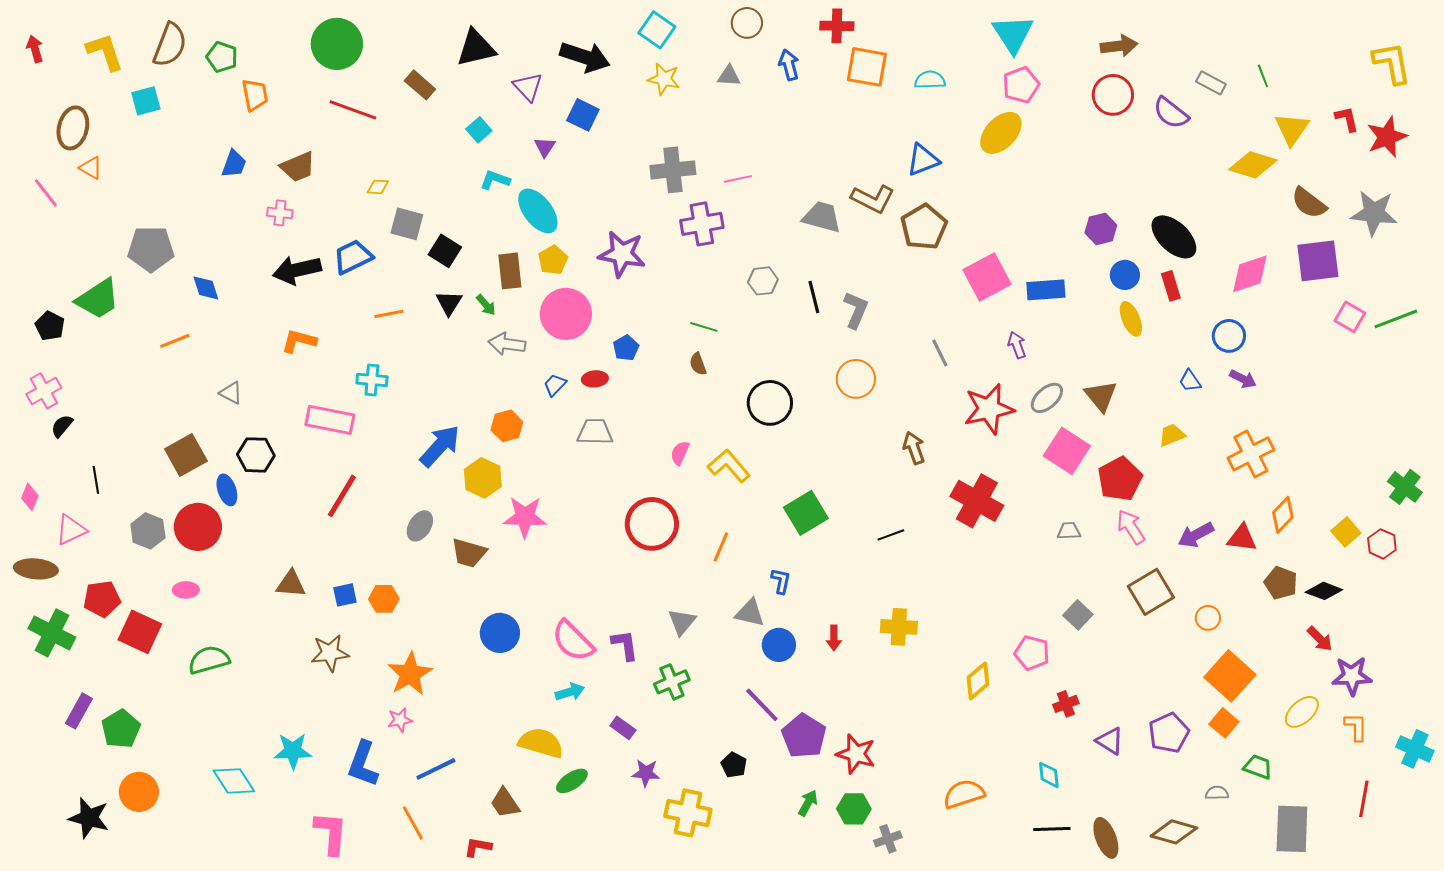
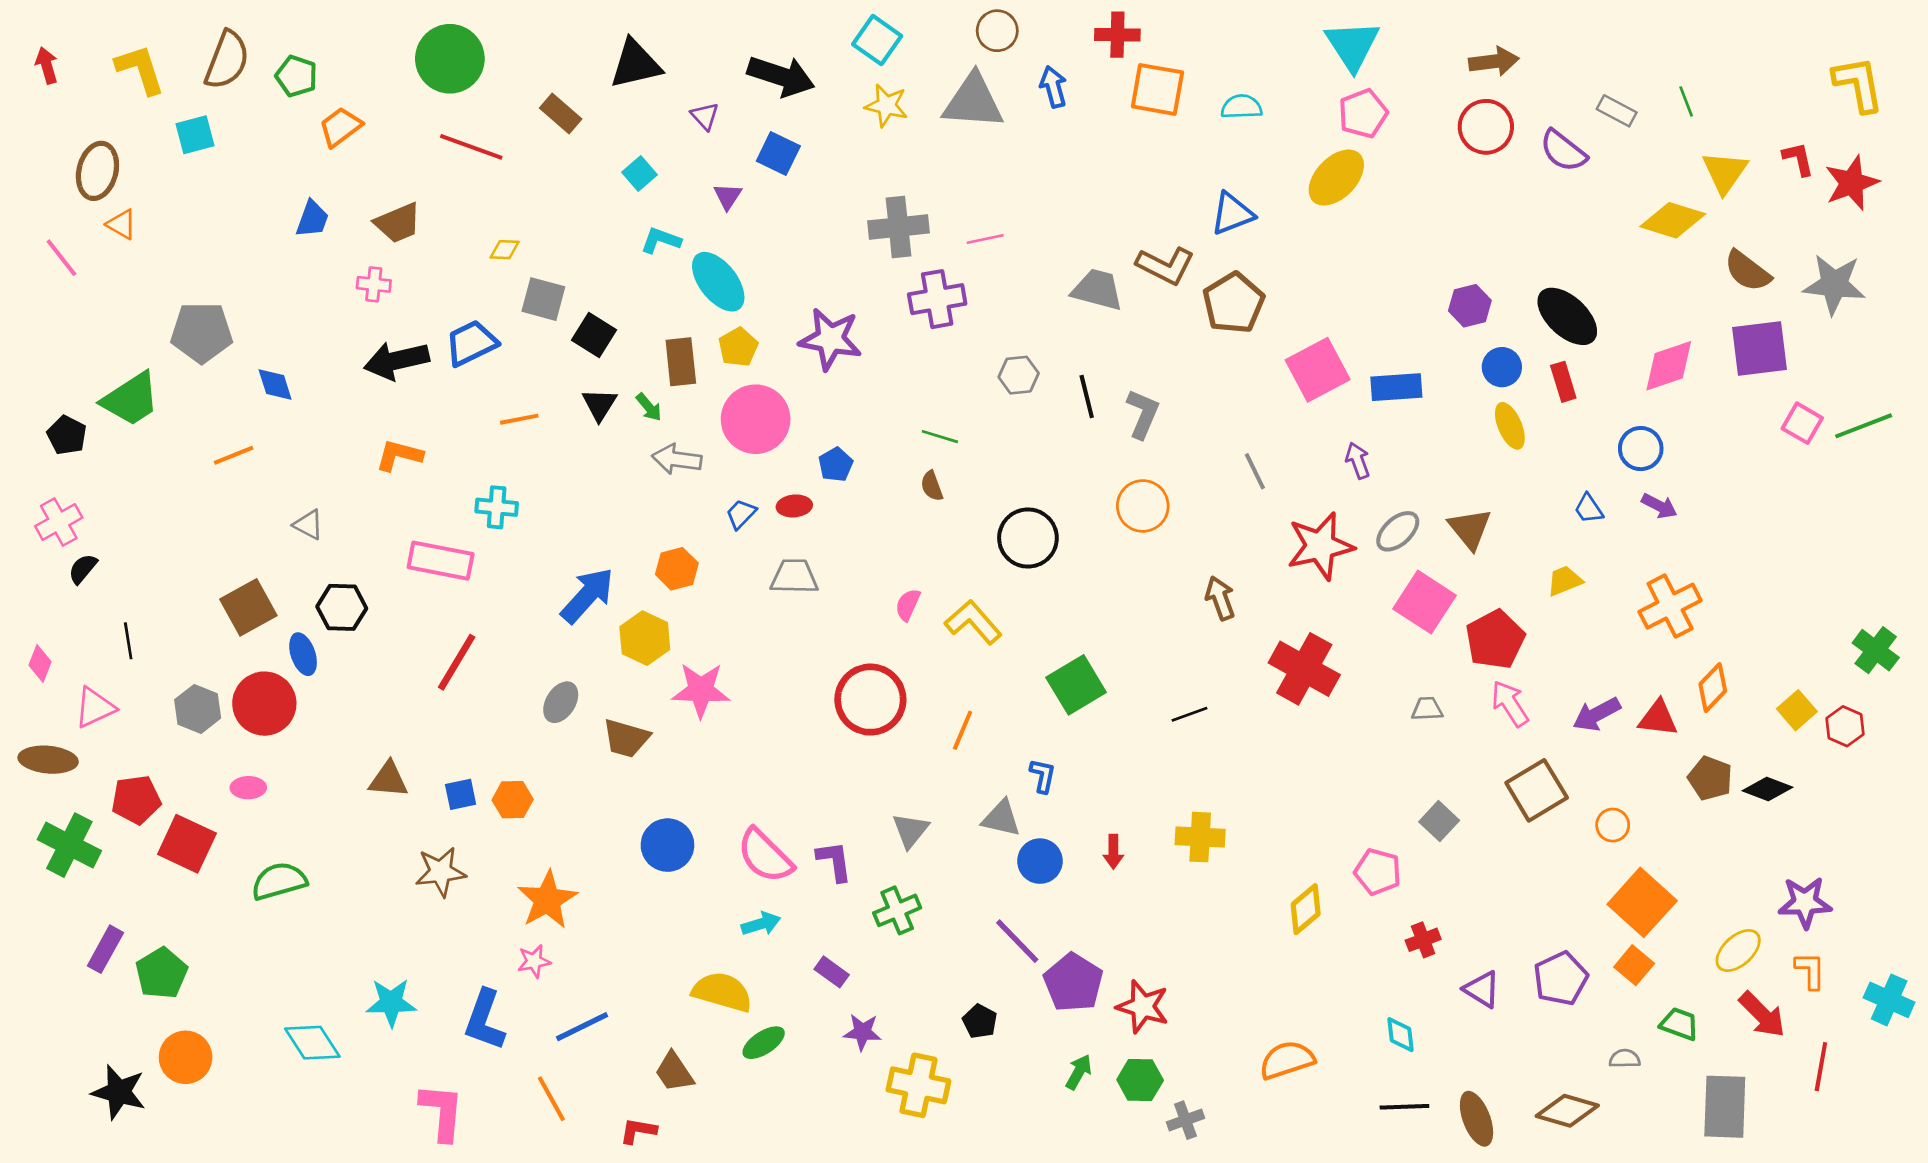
gray triangle: (729, 76) -> (973, 101), size x2.0
purple triangle: (528, 87) -> (705, 116), size x0.7
orange trapezoid: (255, 95) -> (340, 127), turned -116
red arrow: (1320, 639) -> (1762, 1015), moved, size x1.4

